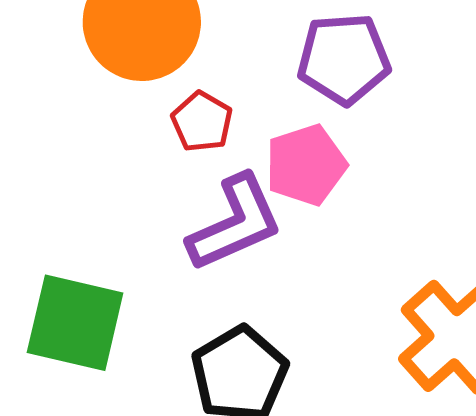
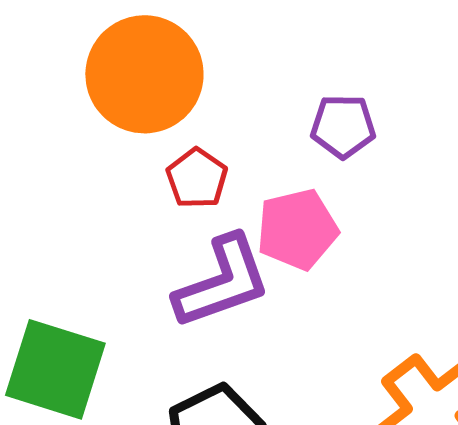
purple pentagon: (344, 59) -> (343, 126), size x0.7

